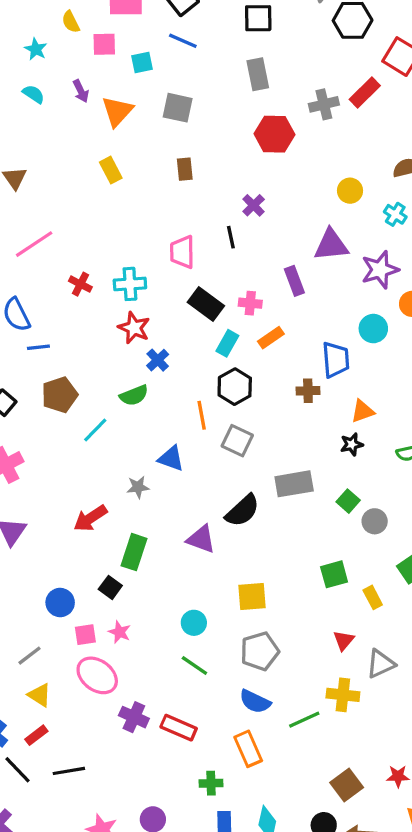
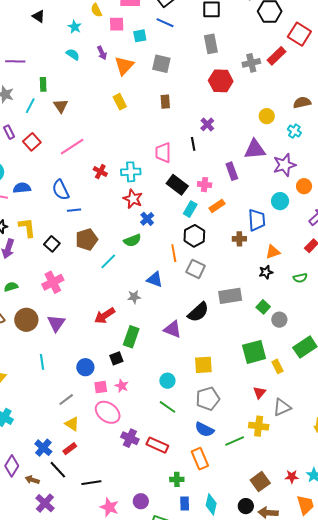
green square: (334, 574) -> (254, 352), size x1.4
black square: (110, 587) -> (116, 358), turned 32
black line: (69, 771) -> (91, 483), moved

